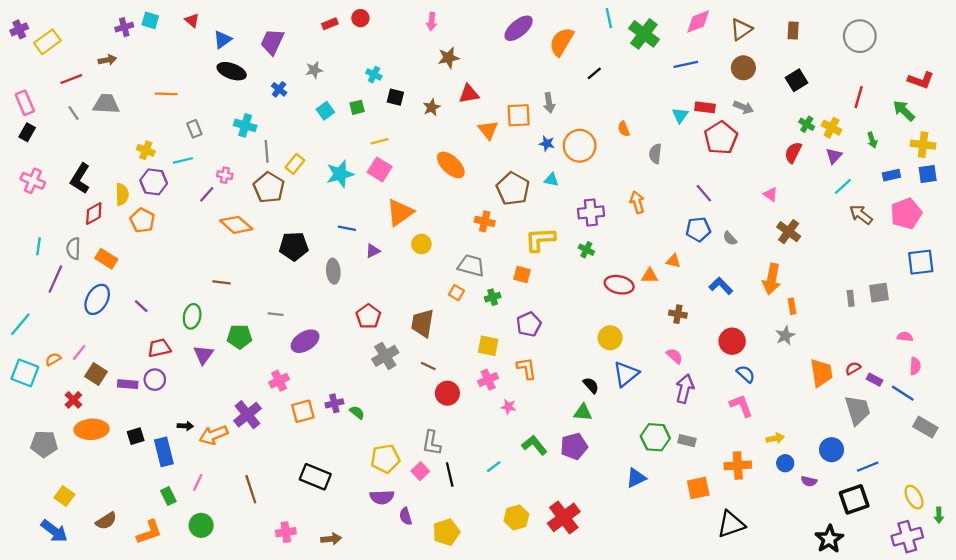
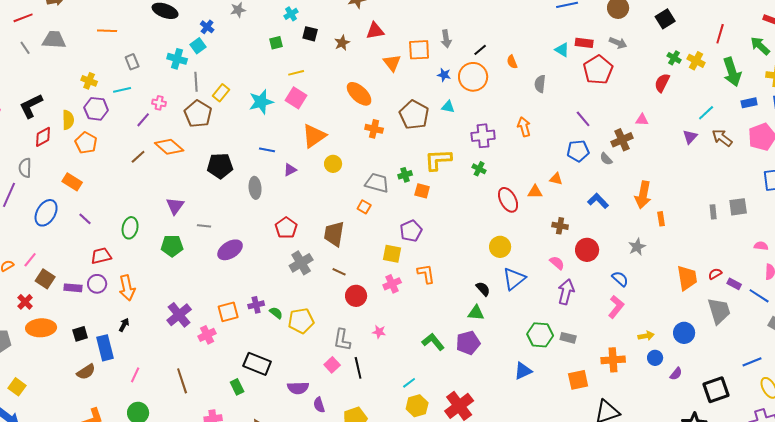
black line: (594, 73) -> (480, 50), moved
cyan cross: (374, 75) -> (291, 14), turned 32
cyan square: (325, 111) -> (198, 46), moved
cyan triangle: (680, 115) -> (562, 50), turned -35
green arrow: (872, 140) -> (732, 72), size x2.0
purple triangle: (834, 156) -> (690, 137), moved
black L-shape: (80, 179) -> (31, 106), turned 32
pink triangle: (771, 194) -> (642, 120), turned -32
orange cross: (485, 221) -> (374, 129), moved
brown cross: (789, 232) -> (622, 140), moved, turned 30
orange rectangle: (106, 259) -> (72, 182), moved
brown line: (221, 282) -> (138, 157), moved, turned -49
red ellipse: (619, 285) -> (508, 200), turned 50
green cross: (493, 297) -> (405, 175), moved
purple pentagon: (529, 324) -> (411, 231), moved
gray star: (785, 336) -> (637, 247), moved
red circle: (732, 341) -> (587, 250), moved
purple triangle: (203, 355) -> (175, 206), moved
pink cross: (279, 381) -> (207, 335), moved
pink L-shape: (741, 406) -> (616, 307), turned 60
pink star: (508, 407) -> (379, 332), moved
black arrow: (185, 426) -> (124, 325), turned -64
orange arrow: (214, 435) -> (127, 288), moved, turned -80
blue circle: (832, 450) -> (684, 333), moved
yellow pentagon: (385, 459) -> (301, 321), moved
cyan line: (494, 467) -> (409, 383), moved
blue line: (868, 467) -> (752, 362), moved
black rectangle: (315, 477) -> (257, 364), moved
purple semicircle: (809, 481) -> (676, 374), turned -64
green rectangle: (168, 496) -> (237, 387), moved
brown semicircle: (106, 521) -> (86, 372), moved

